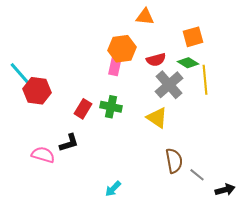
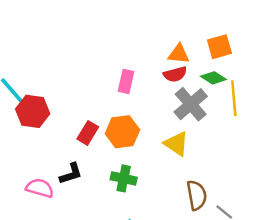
orange triangle: (145, 17) -> (179, 54), moved
orange hexagon: (122, 49) -> (122, 132), moved
green cross: (111, 107) -> (124, 178), moved

